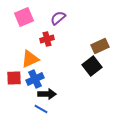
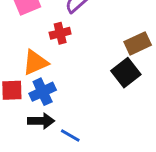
black arrow: (47, 94) -> (41, 121), moved
blue line: (41, 109) -> (70, 136), moved

